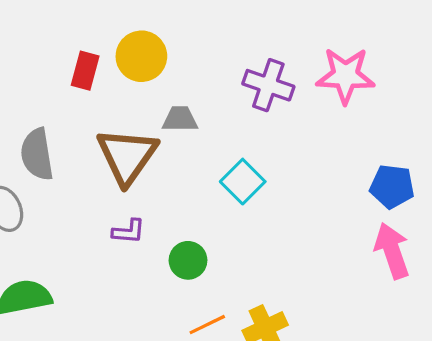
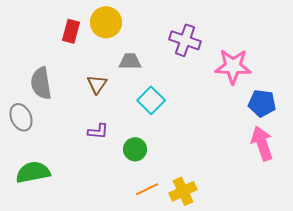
pink star: (345, 76) -> (233, 66), moved
brown triangle: (127, 156) -> (97, 84), size x0.5
cyan square: (243, 182) -> (151, 100), moved

